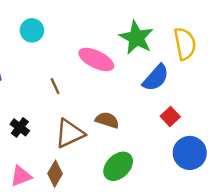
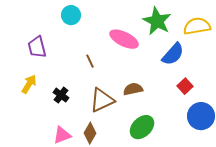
yellow semicircle: (185, 44) -> (197, 26), turned -88
brown semicircle: (107, 120) -> (133, 89), turned -30

